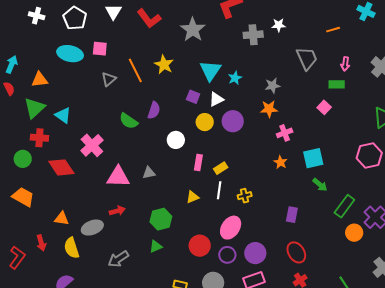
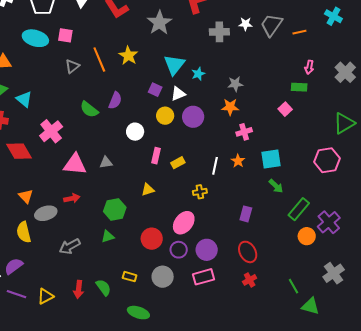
gray trapezoid: (307, 58) -> (271, 25), moved, turned -125
white line: (219, 190) -> (215, 166), moved
orange triangle: (62, 218) -> (26, 196), moved, turned 35

